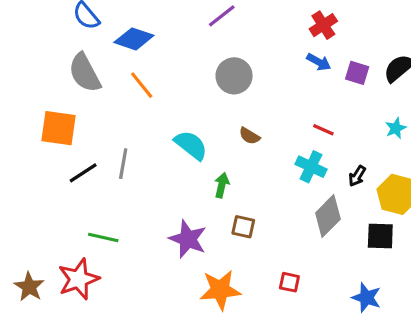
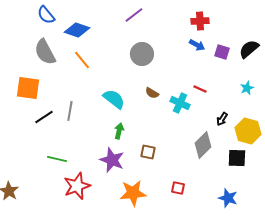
red cross: (323, 25) -> (200, 21), turned 30
cyan cross: (311, 167) -> (180, 103), moved
green arrow: (222, 185) -> (119, 131), moved
red star: (79, 279) -> (77, 186), moved

